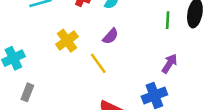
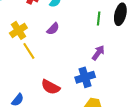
yellow line: (98, 63) -> (29, 51), moved

